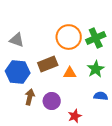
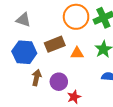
red star: (75, 116) -> (74, 97), moved

